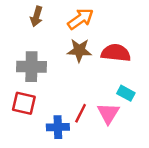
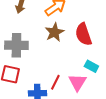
brown star: (79, 50) -> (54, 32), turned -30
red semicircle: (116, 53) -> (83, 34), turned -115

